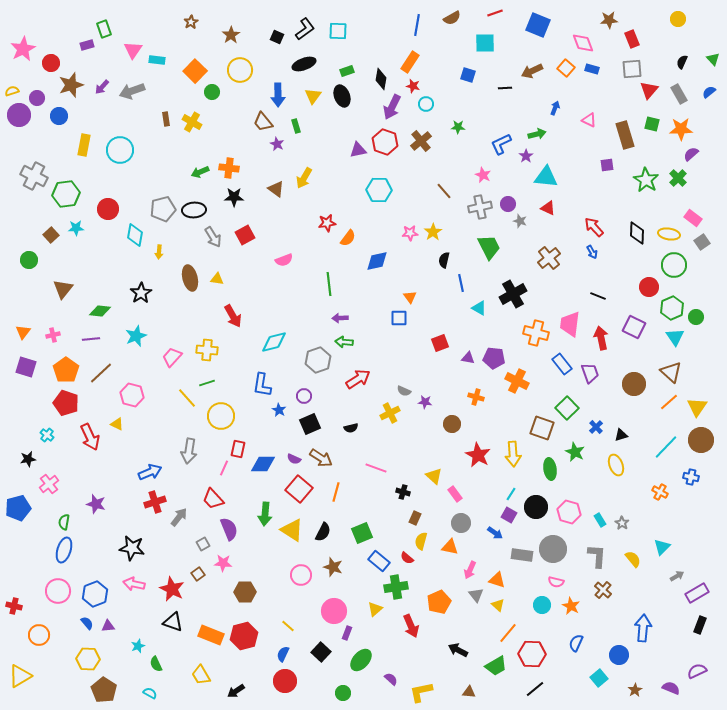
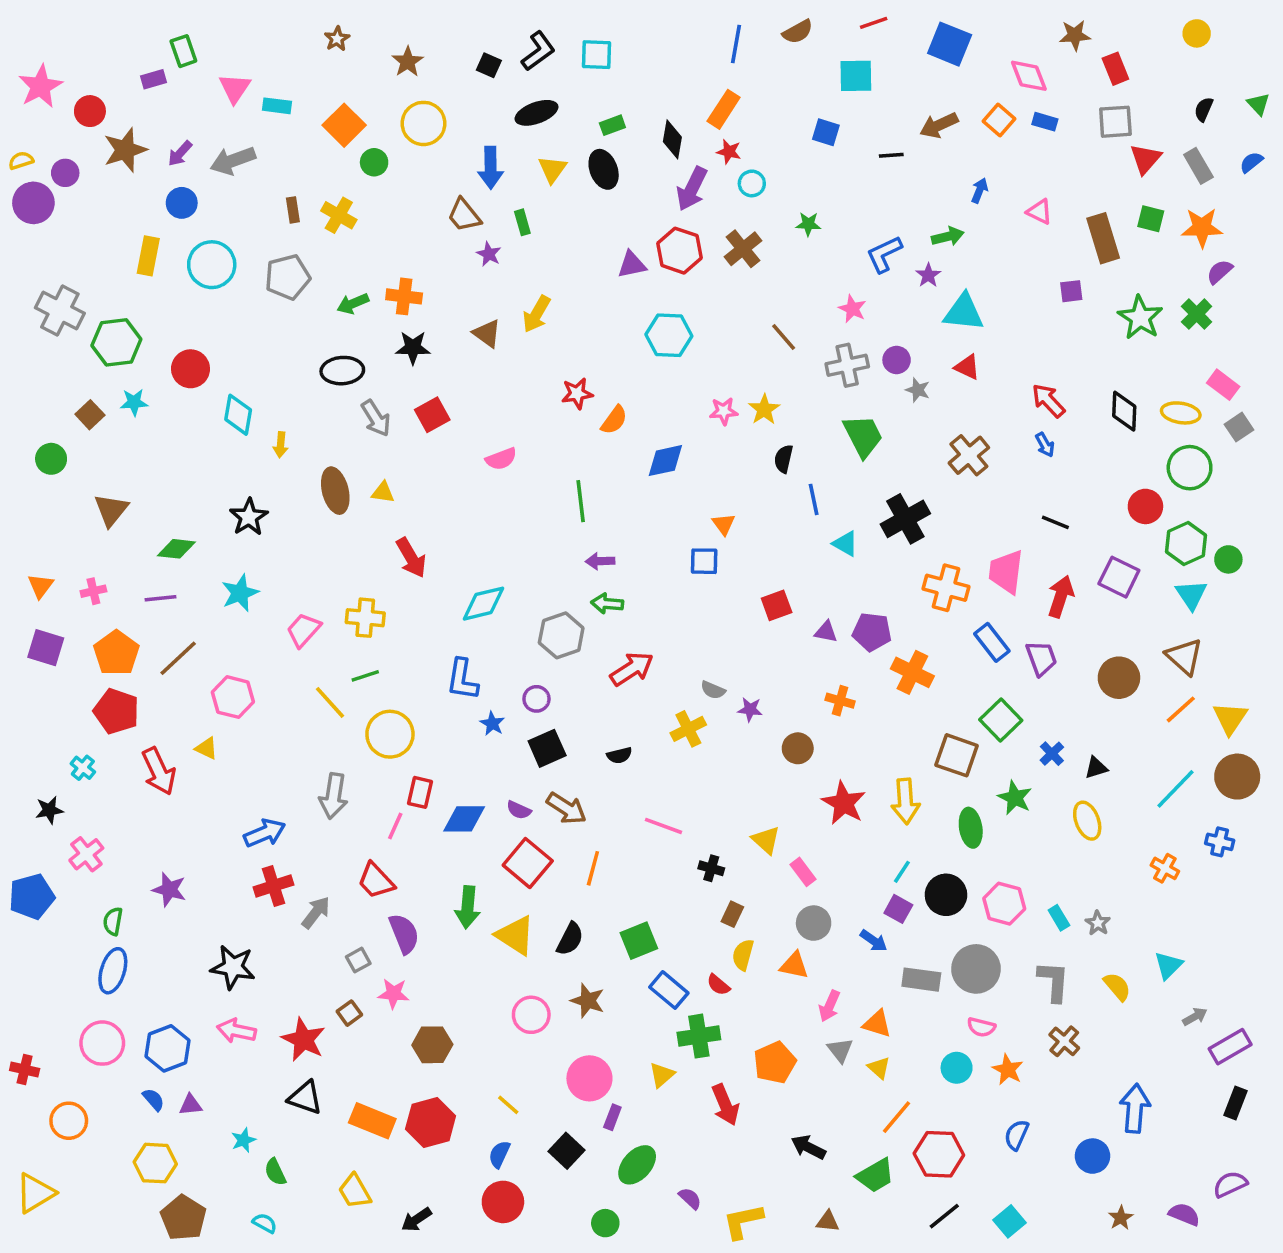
blue circle: (59, 116) -> (182, 203), moved
gray pentagon: (163, 209) -> (288, 277), moved
red arrow: (601, 338) -> (1061, 596), turned 30
cyan square: (599, 678) -> (1010, 1221), moved

